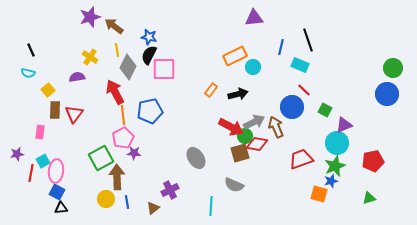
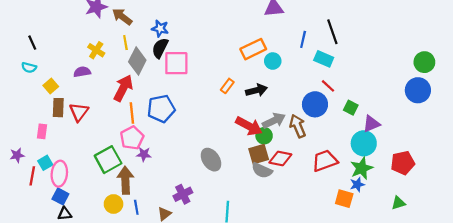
red arrow: (115, 92) -> (123, 88), turned 55
red diamond: (257, 144) -> (280, 159), moved
gray semicircle: (234, 185) -> (262, 170), moved

